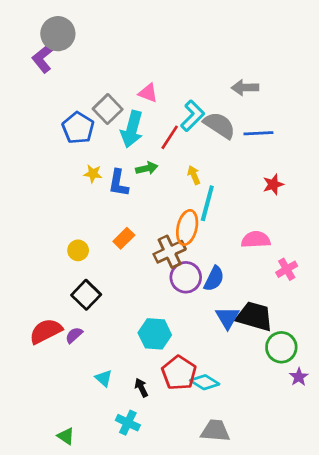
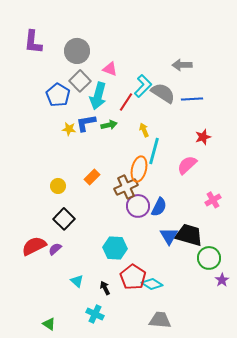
gray circle: (58, 34) -> (77, 51), moved
purple L-shape: (44, 57) -> (33, 42), turned -45
blue L-shape: (118, 183) -> (86, 123), moved, turned 70
pink semicircle: (256, 240) -> (187, 165), moved, turned -40

